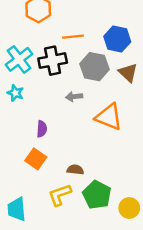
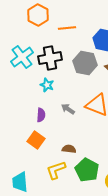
orange line: (73, 37) -> (67, 28), moved
cyan star: (15, 93) -> (47, 85), moved
gray arrow: (74, 97) -> (68, 109), moved, turned 40

